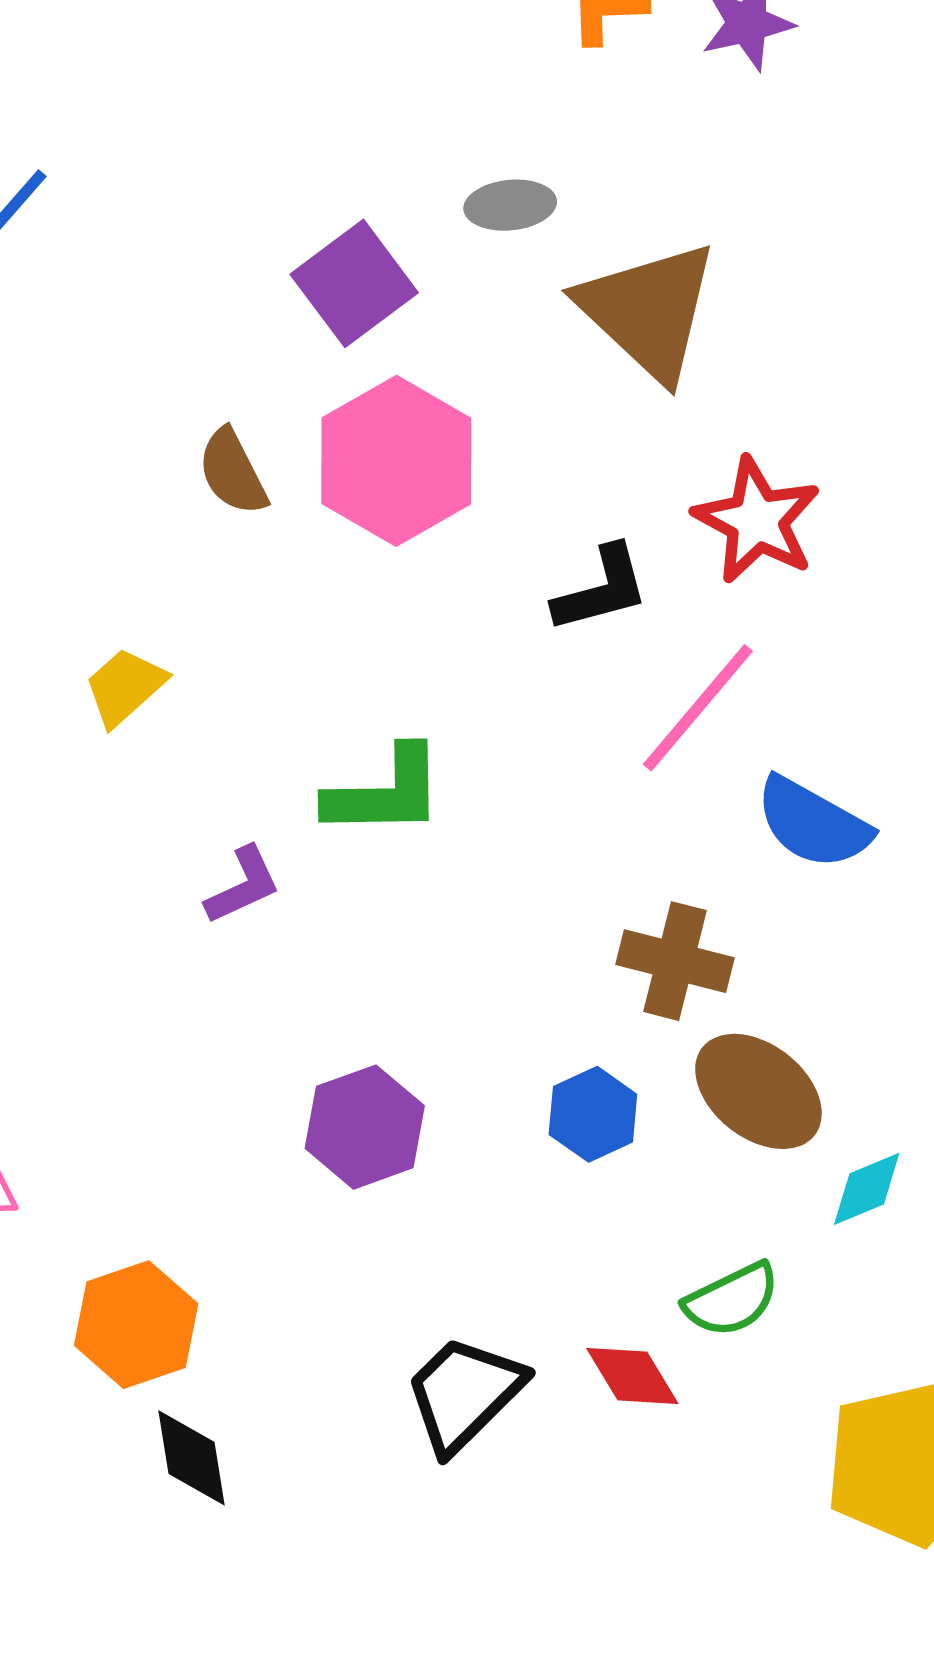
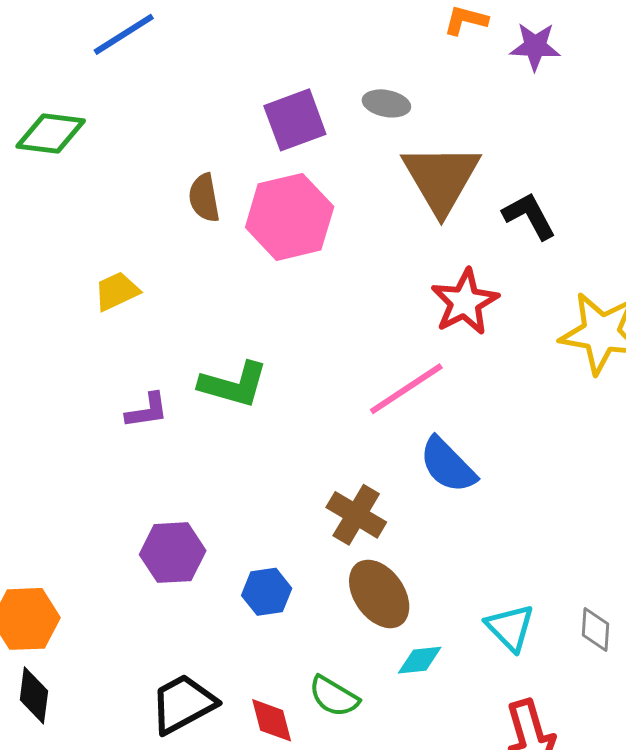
black L-shape: (601, 589) -> (529, 216), moved, turned -120
blue hexagon: (593, 1114) -> (267, 592), moved
green semicircle: (732, 1300) -> (334, 696), turned 40

